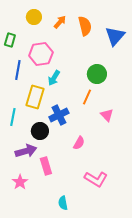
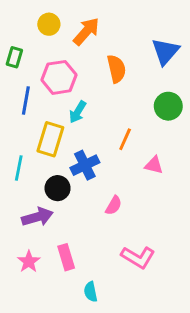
orange arrow: (60, 22) -> (86, 31), size x1.5
orange semicircle: (85, 26) -> (116, 69), moved
green circle: (97, 74) -> (168, 106), moved
pink triangle: (107, 115) -> (154, 165), turned -32
pink rectangle: (46, 166) -> (66, 257), moved

